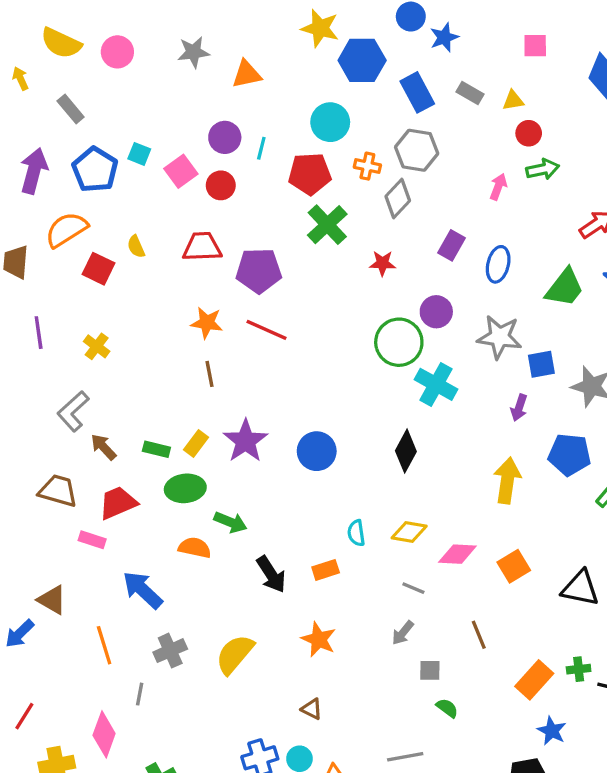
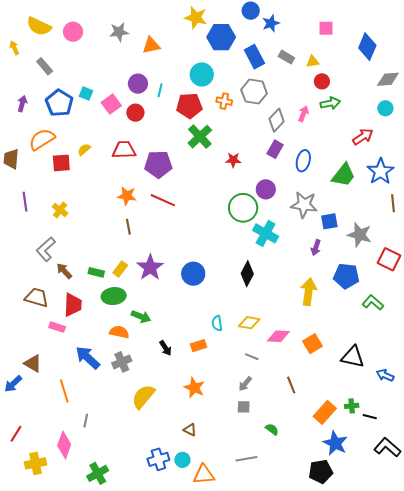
purple arrow: (34, 171) -> (22, 104), size x0.6
gray diamond: (398, 199) -> (277, 120), moved
yellow semicircle: (136, 246) -> (84, 150), turned 72
red square: (98, 269) -> (61, 163), turned -30
red trapezoid: (118, 503) -> (73, 305), turned 115
black arrow: (271, 574) -> (166, 348), size x0.7
gray cross: (170, 651) -> (122, 362), moved
gray square: (430, 670) -> (244, 407), moved
blue star: (552, 731) -> (335, 443), size x1.4

